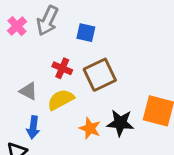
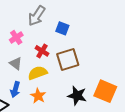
pink cross: (17, 26) -> (16, 37), moved
orange star: (90, 128) -> (38, 96), moved

